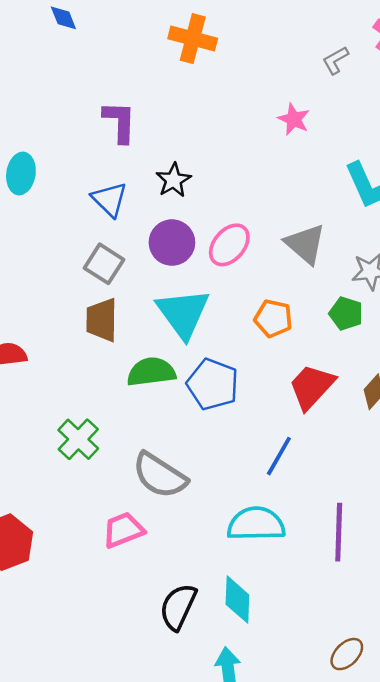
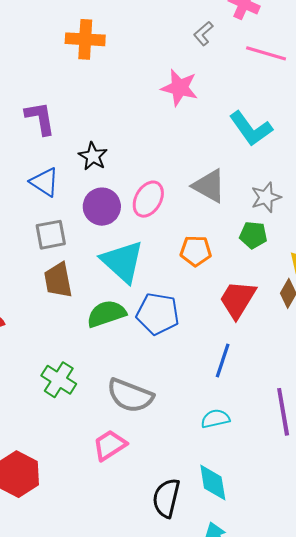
pink star: (294, 119) -> (180, 88), size x1.4
gray square: (104, 264) -> (51, 235), turned -32
cyan semicircle: (256, 524) -> (215, 419), size x0.6

